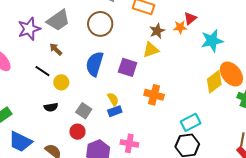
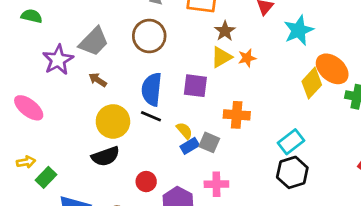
orange star: (180, 27) -> (247, 58), moved
black line: (42, 71) -> (151, 116), moved
yellow circle: (61, 82) -> (113, 121), size x1.6
black semicircle: (51, 107) -> (106, 156), size x1.5
gray square: (84, 111) -> (209, 142), moved

